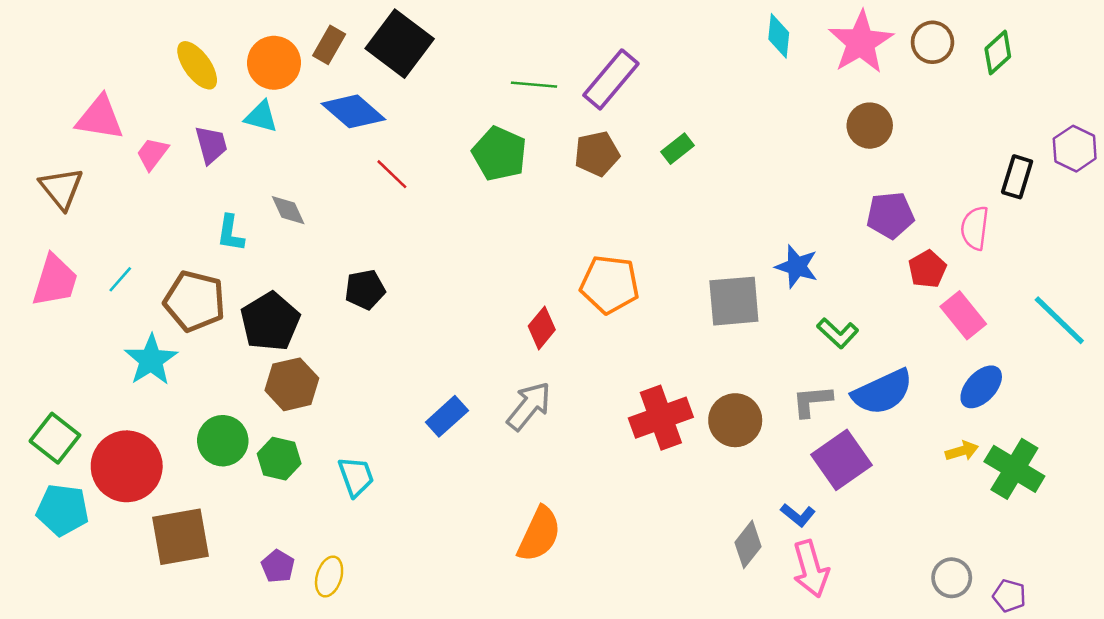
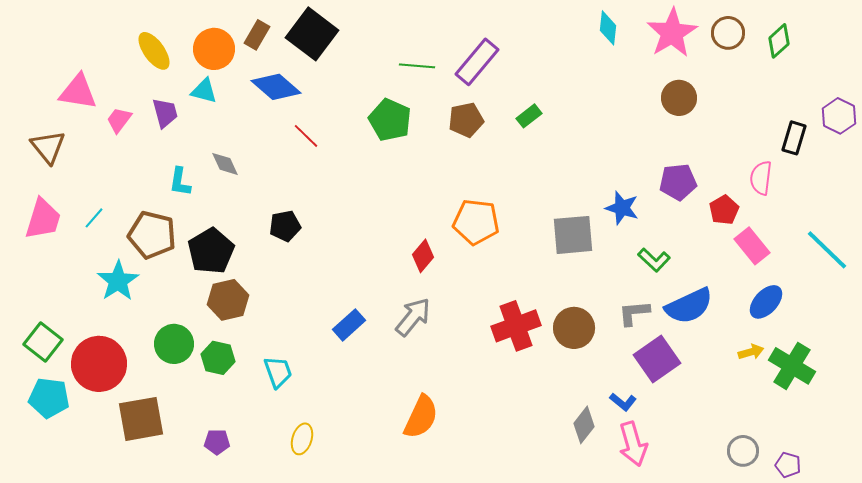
purple pentagon: (890, 215) -> (678, 182), moved
purple pentagon: (278, 566) -> (217, 442), turned -30
yellow ellipse: (329, 576) -> (302, 439), moved

